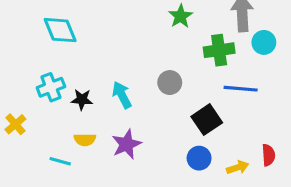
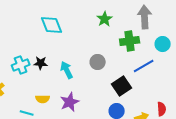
cyan diamond: (60, 30) -> (52, 25), moved
cyan circle: (264, 42) -> (163, 44), moved
blue line: (241, 89) -> (144, 66), turned -35
black star: (82, 100) -> (41, 63), moved

